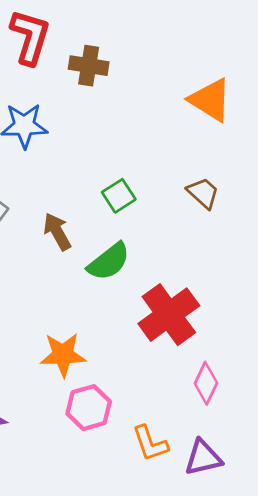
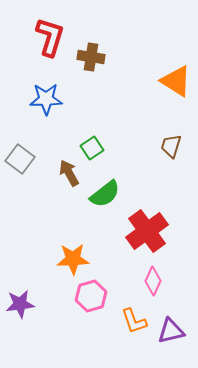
brown trapezoid: (203, 193) -> (171, 146), turned -115
green square: (119, 196) -> (92, 148), moved
pink diamond: (206, 383) -> (153, 281), moved

